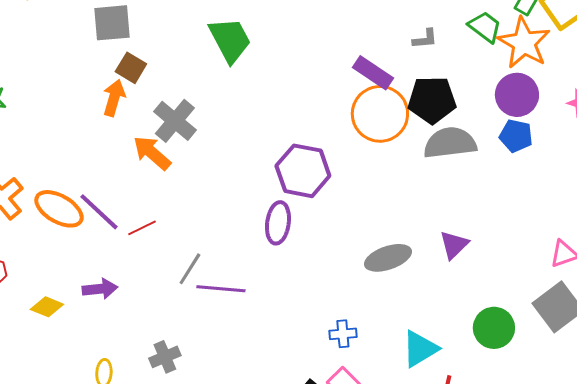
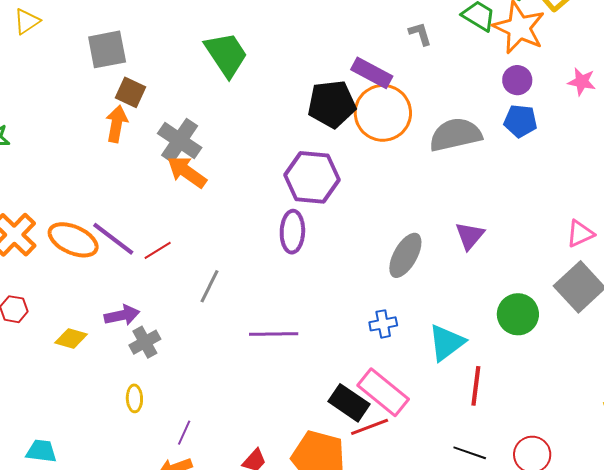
gray L-shape: (425, 39) -> (420, 34), turned -96
purple circle: (517, 95) -> (517, 80), size x0.7
black pentagon: (432, 100) -> (332, 104), moved
orange arrow: (152, 153) -> (187, 172), moved
gray ellipse: (388, 258) -> (405, 255), turned -36
purple line: (221, 289) -> (274, 334), moved
blue cross: (343, 334) -> (383, 324), moved
gray cross: (165, 357) -> (145, 342), moved

